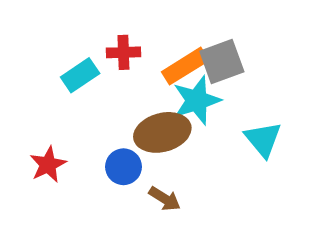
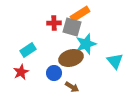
gray square: (222, 62) -> (72, 27), moved, turned 36
orange rectangle: (185, 66) -> (80, 14), moved
cyan rectangle: (80, 75) -> (28, 50), moved

